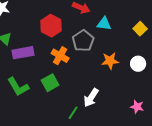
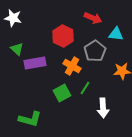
green L-shape: (18, 87) -> (30, 119), moved, turned -45
white arrow: (91, 98) -> (103, 108), turned -36
green line: (73, 113) -> (85, 88), moved

